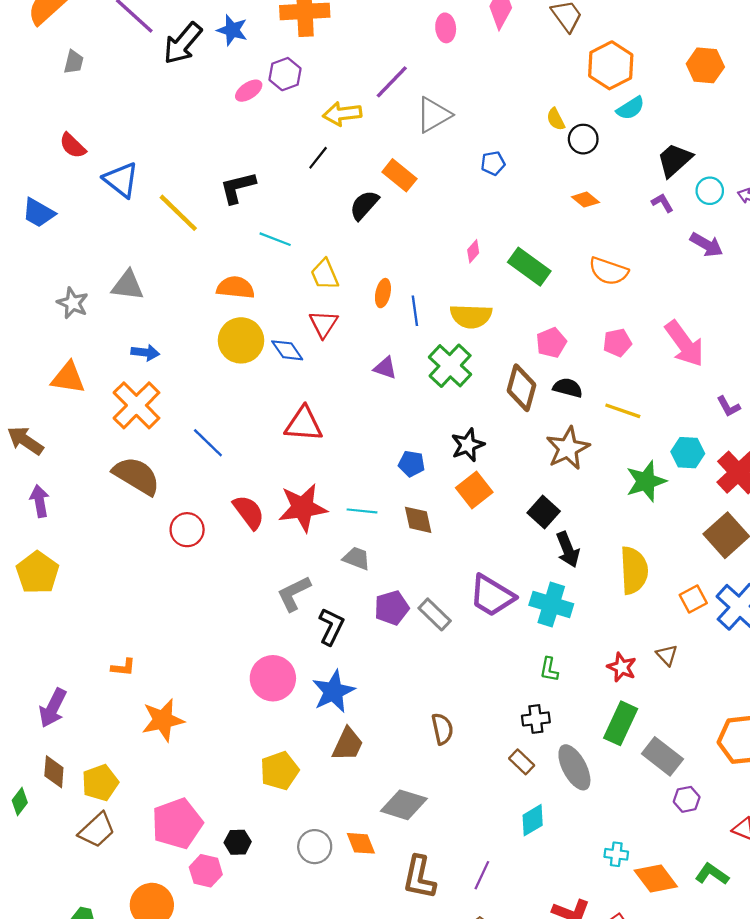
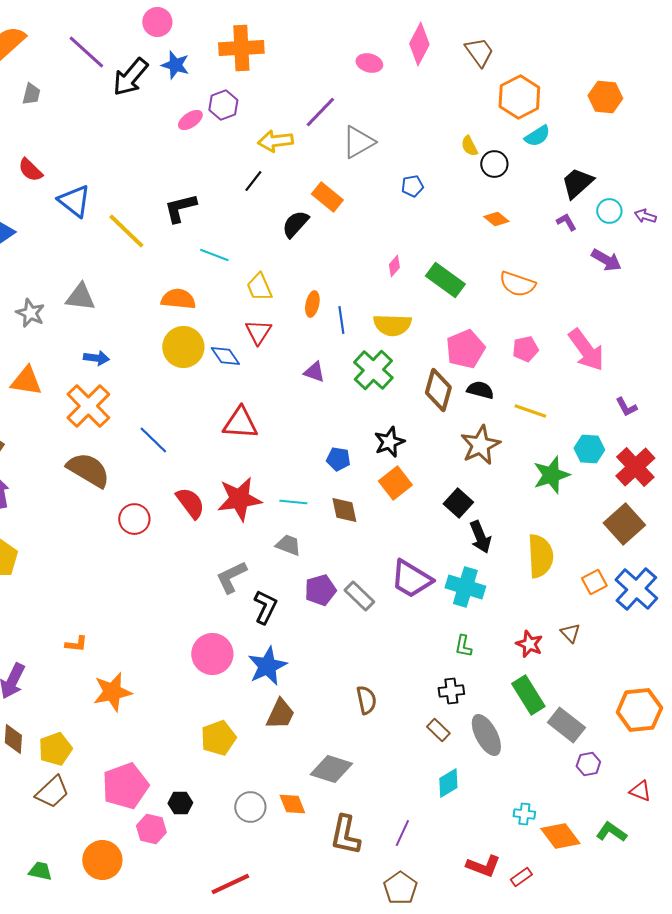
pink ellipse: (446, 28) -> (369, 63), turned -70
pink pentagon: (551, 343) -> (465, 349), size x1.4
green rectangle: (621, 723) -> (528, 695), turned -57

